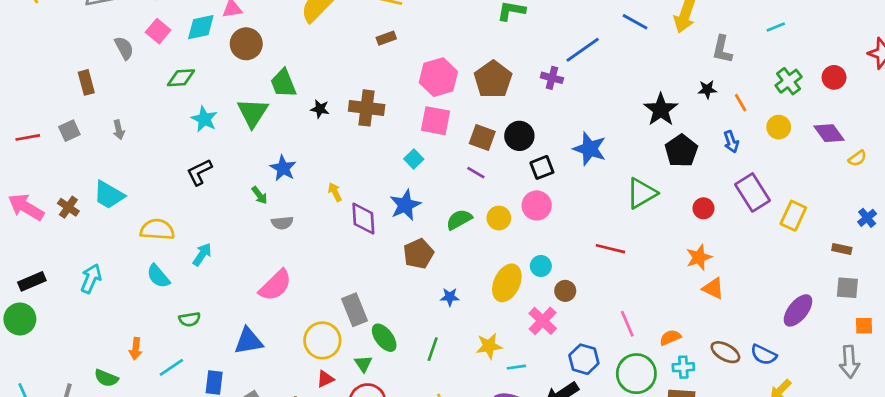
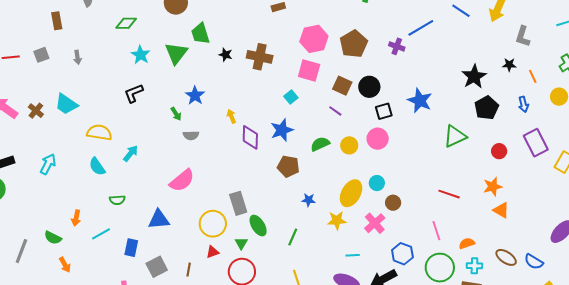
red line: (610, 249) -> (449, 194), moved
brown pentagon: (418, 254) -> (288, 166), turned 30
yellow star: (489, 346) -> (337, 220), moved

